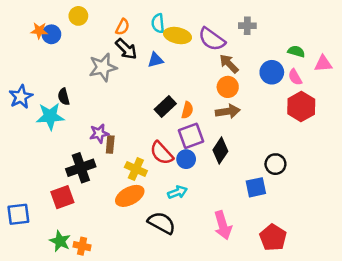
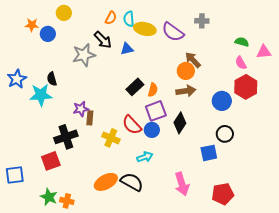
orange semicircle: (122, 27) -> (111, 18), moved
blue circle: (51, 34) -> (48, 34), moved
brown arrow: (229, 64) -> (193, 60), moved
blue circle: (272, 72) -> (222, 101), moved
orange ellipse: (130, 196) -> (106, 182), moved
red pentagon: (273, 238) -> (223, 194), turned 30

